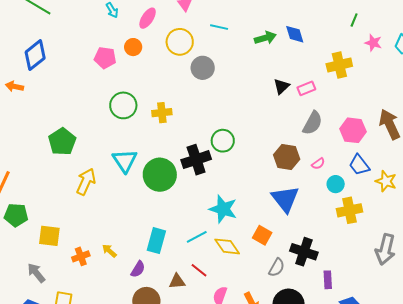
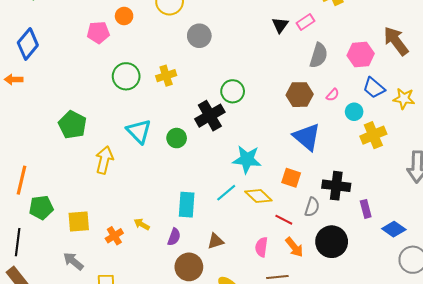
gray circle: (203, 68) -> (199, 36), moved
green circle: (160, 175) -> (177, 138), size x0.6
red line: (199, 270) -> (284, 220), moved

